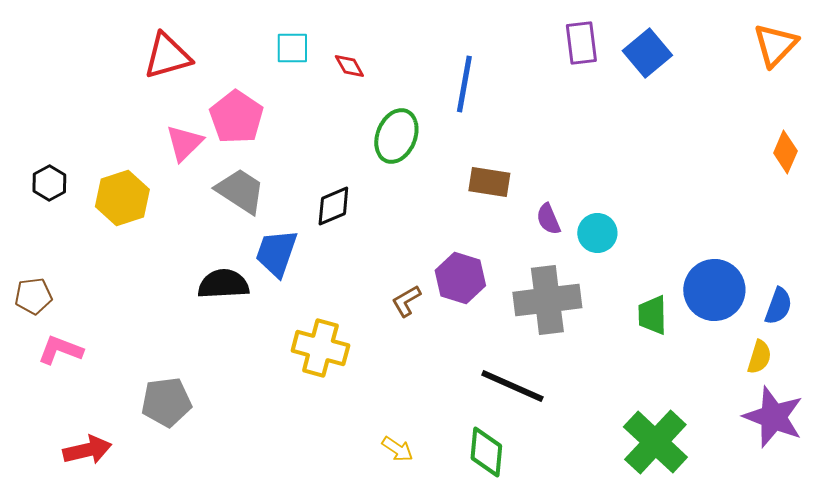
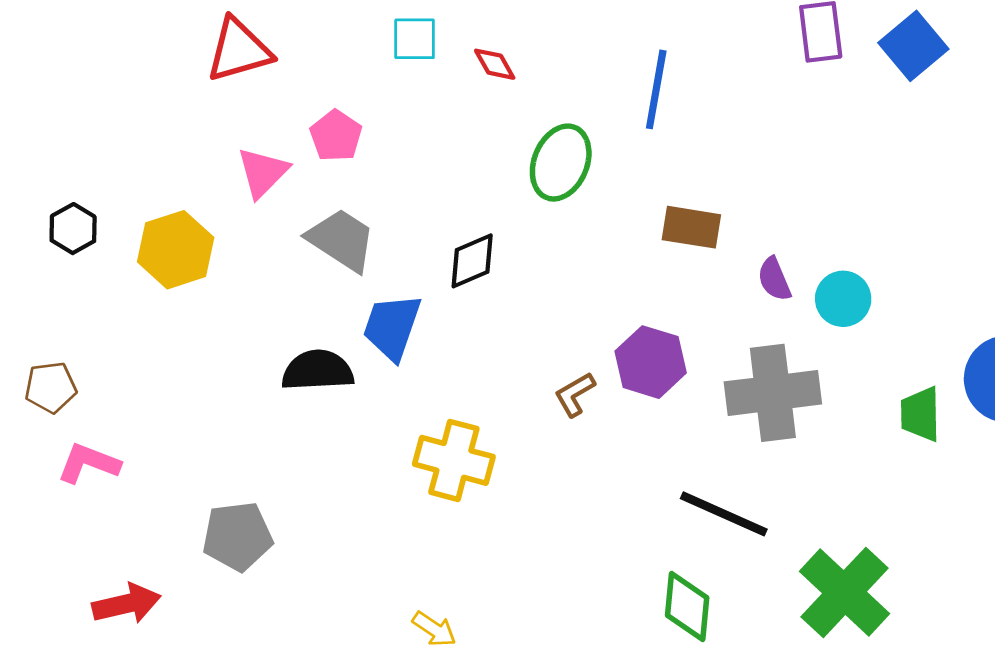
pink pentagon: (236, 117) -> (336, 136), size x0.7
green cross: (655, 442) -> (845, 593), moved
yellow arrow: (397, 449) -> (434, 629), moved

